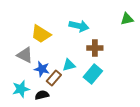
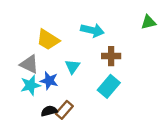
cyan triangle: (69, 65) -> (73, 67), moved, turned -40
brown rectangle: (54, 78) -> (64, 110), moved
cyan star: (21, 89) -> (30, 85), moved

